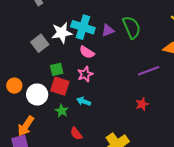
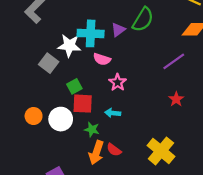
green semicircle: (132, 27) -> (143, 20), turned 70
white star: (62, 33) -> (69, 46), turned 30
pink star: (85, 74) -> (118, 82), moved
orange arrow: (26, 126) -> (96, 153), moved

